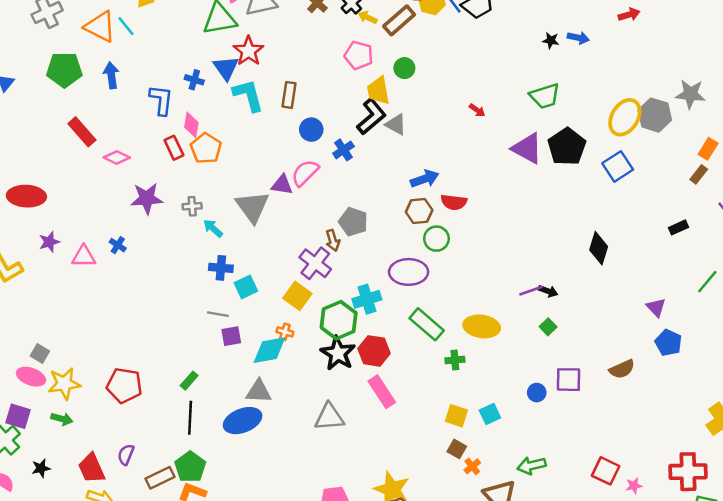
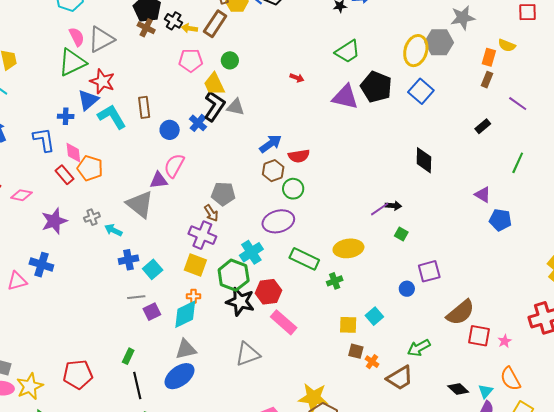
blue triangle: (226, 68) -> (88, 100), turned 40
blue cross: (343, 150) -> (198, 123), moved
blue cross: (118, 245) -> (41, 265), size x1.6
brown semicircle: (622, 369) -> (460, 312), moved, size x1.4

